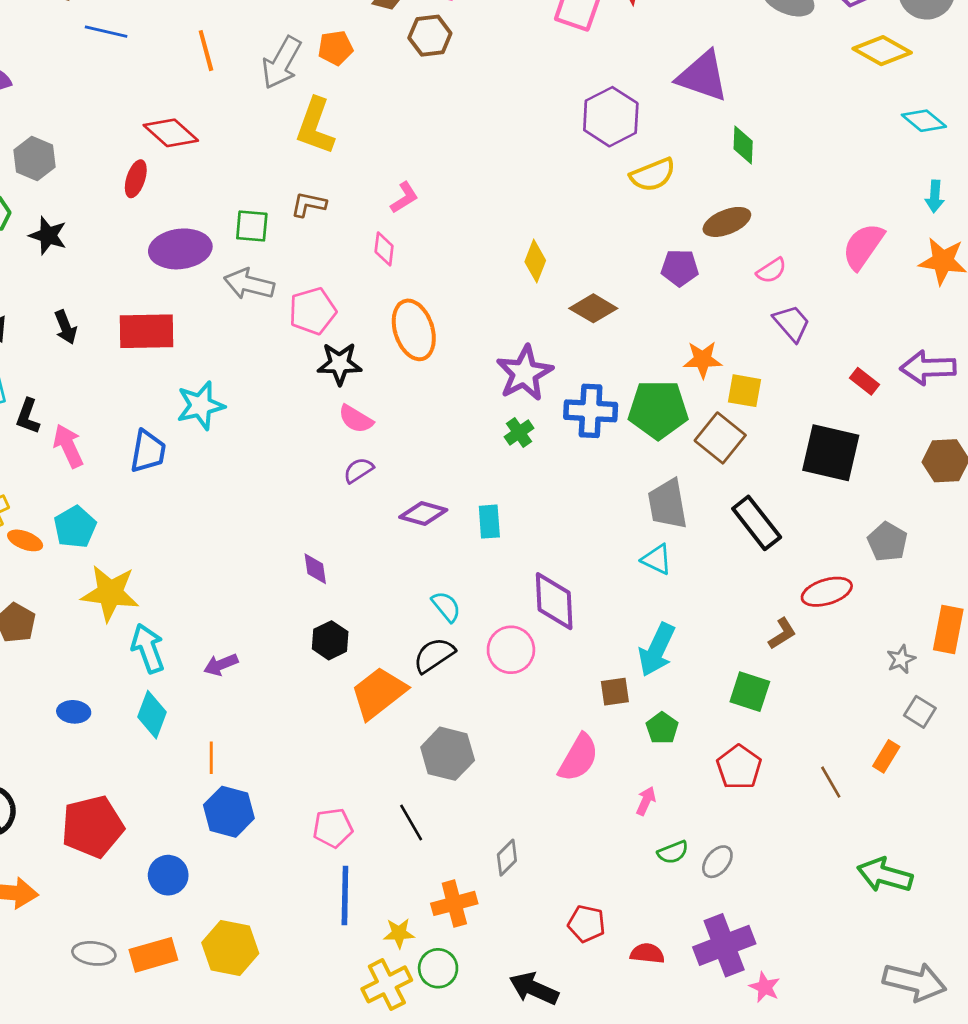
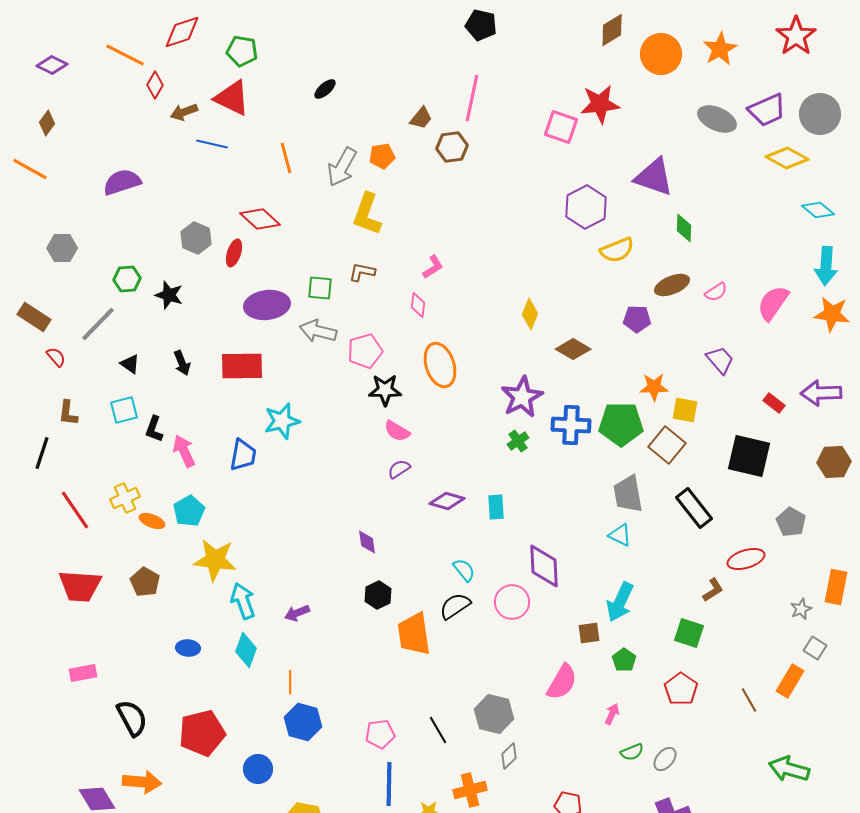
gray hexagon: (35, 159) -> (196, 238), moved
cyan arrow: (935, 196) -> (826, 266), size x1.6
pink semicircle: (771, 271) -> (716, 292), moved
orange trapezoid: (379, 693) -> (414, 634), turned -60
gray hexagon: (448, 754) -> (494, 714), moved
orange rectangle: (886, 756) -> (790, 681), size x1.4

